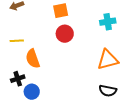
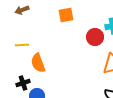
red circle: (65, 34) -> (95, 37), moved

